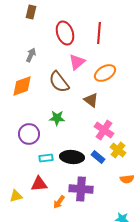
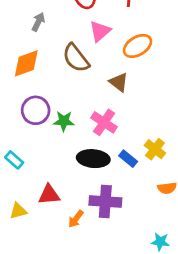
green star: (57, 118) -> (64, 121), moved
pink cross: (104, 130) -> (104, 122), moved
purple circle: (29, 134) -> (36, 110), moved
cyan rectangle: (46, 158) -> (14, 160), moved, turned 48

